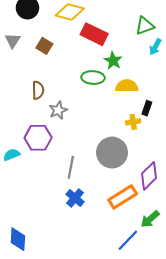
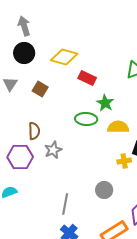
red rectangle: (94, 34) -> (87, 78), size x0.7
purple hexagon: (38, 138) -> (20, 157), moved
gray circle: (112, 153) -> (104, 190), size x0.6

